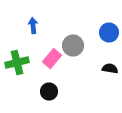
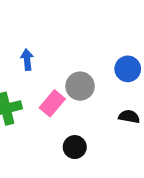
black circle: (49, 92) -> (75, 147), moved

